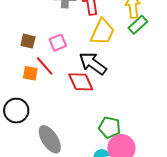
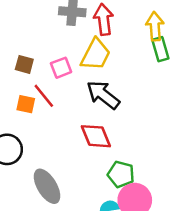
green rectangle: (138, 25) -> (160, 49), turned -66
yellow trapezoid: (102, 32) -> (96, 55), moved
red diamond: (81, 82) -> (96, 136), moved

